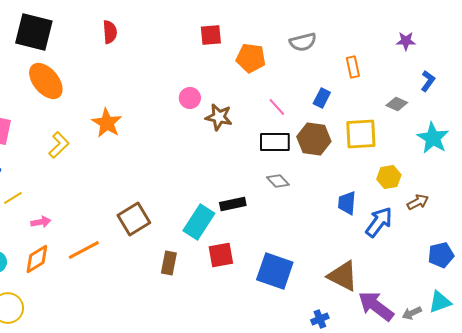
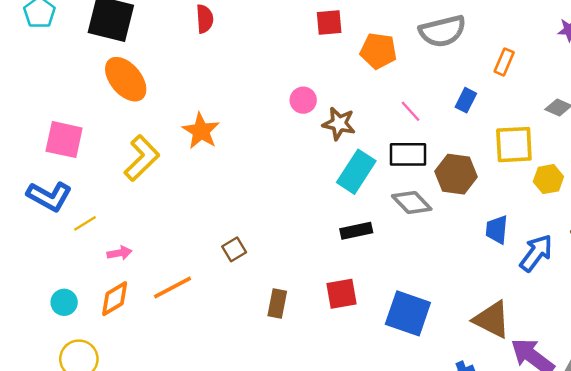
gray semicircle: (303, 42) -> (442, 31), size x1.4
orange rectangle: (353, 67) -> (504, 62), turned 35
brown hexagon: (314, 139) -> (456, 174), moved
yellow L-shape: (59, 145) -> (142, 158), size x1.4
yellow hexagon: (389, 177) -> (548, 179), moved
gray diamond: (278, 181) -> (412, 202), size x1.4
brown square: (134, 219) -> (234, 249), size x0.6
cyan rectangle: (199, 222) -> (356, 172), moved

